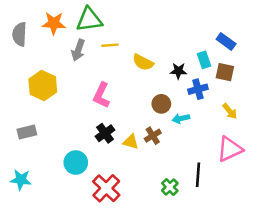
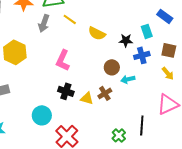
yellow line: (110, 45) -> (70, 19), turned 40
brown square: (225, 72) -> (169, 50), moved
black cross: (105, 133) -> (66, 91), turned -35

